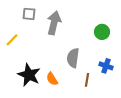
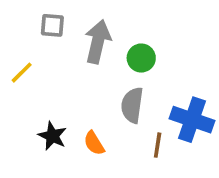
green circle: (102, 32) -> (141, 58), moved
blue cross: (106, 66) -> (192, 120), size x1.6
black star: (29, 75) -> (52, 136), size x0.7

